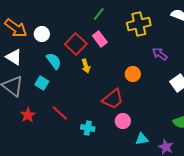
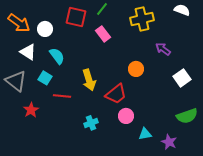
red square: (76, 44) -> (76, 17), moved, turned -30
white triangle: (14, 57) -> (28, 52), moved
yellow arrow: (86, 66) -> (89, 80), moved, size x1.5
red line: (60, 113) -> (62, 96), moved, turned -36
cyan cross: (88, 128) -> (91, 123), turned -32

